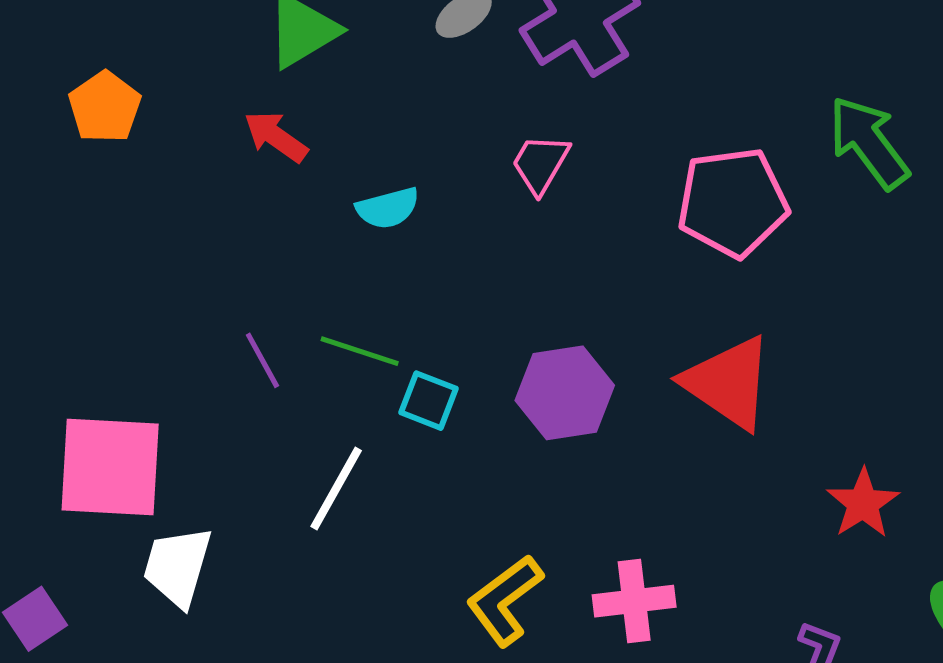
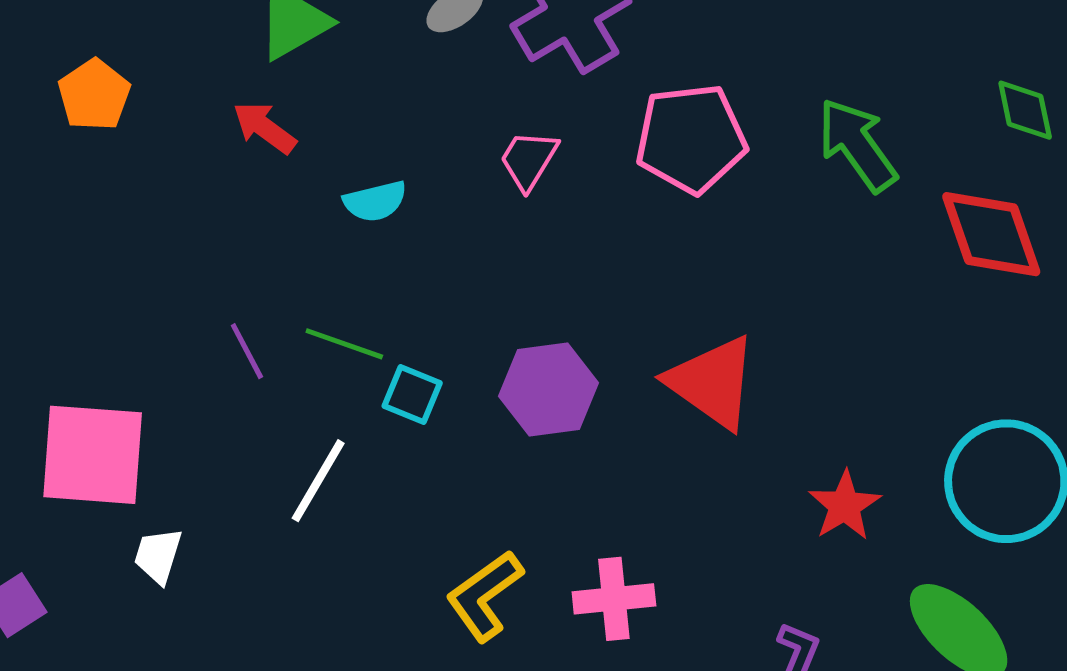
pink pentagon: (733, 202) -> (691, 139), moved
white trapezoid: (177, 566) -> (158, 556), size x0.7

